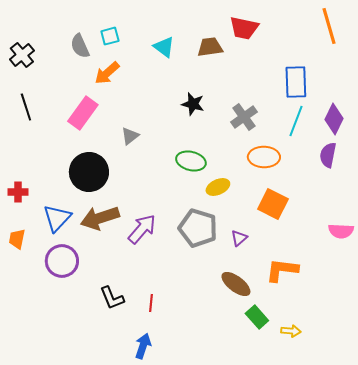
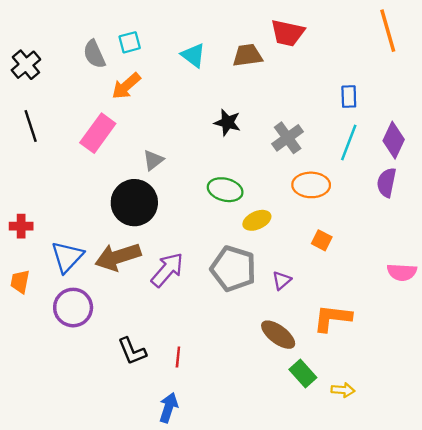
blue rectangle: (296, 82) -> (349, 97), size x0.6
black circle: (89, 172) -> (134, 203), moved
orange square: (273, 204) -> (322, 240), size x0.6

